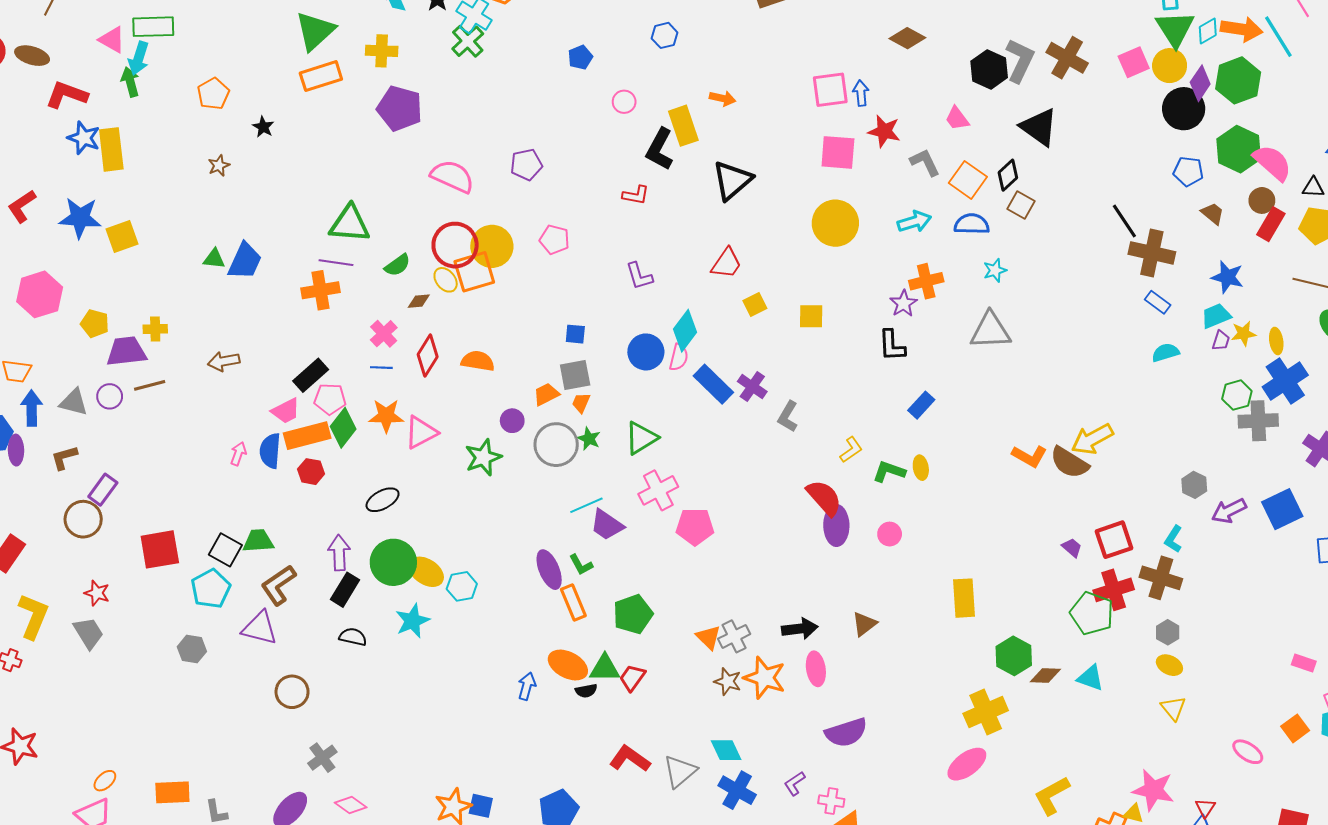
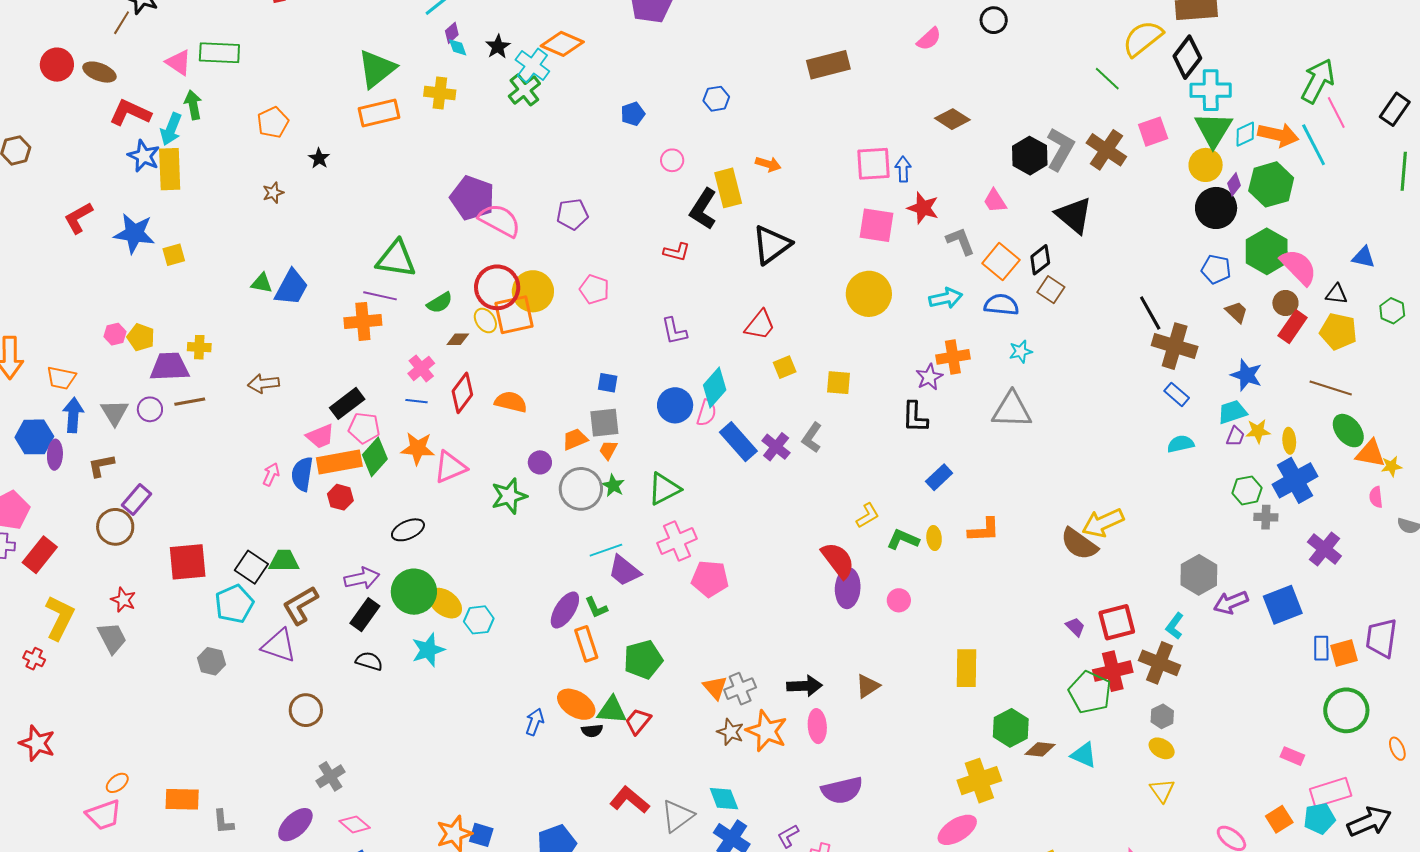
cyan arrow: (139, 58) -> (171, 129), moved
pink square: (1134, 62) -> (1153, 132), moved
purple diamond: (1200, 83) -> (1234, 184), size x0.7
purple pentagon: (400, 108) -> (472, 198), moved
yellow square: (122, 237) -> (174, 255), size x0.7
pink hexagon: (40, 294) -> (115, 334), moved, size x0.5
gray triangle: (74, 402) -> (115, 412), turned 40
gray L-shape: (788, 416) -> (812, 438), moved
gray cross: (1258, 421) -> (1266, 517), size x0.6
orange L-shape: (1029, 456) -> (984, 530), moved, turned -36
gray hexagon: (1194, 485) -> (1199, 575), size x1.5
purple arrow: (339, 553) -> (362, 578), turned 76
purple ellipse: (549, 570) -> (565, 610), turned 51

